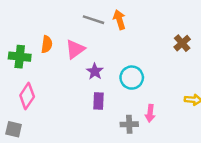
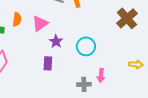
brown cross: (182, 43) -> (127, 18), size x1.5
purple rectangle: (98, 101) -> (48, 63), moved

